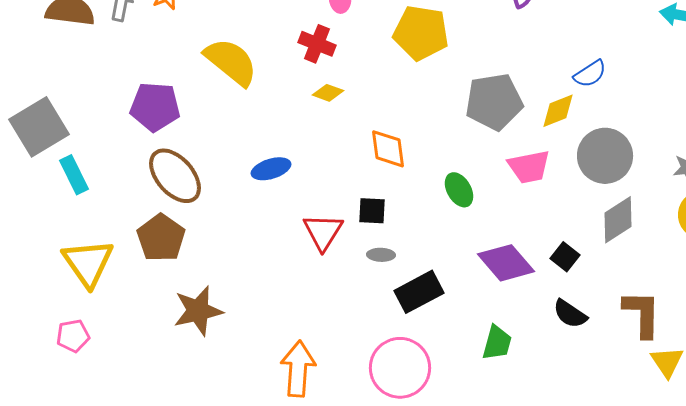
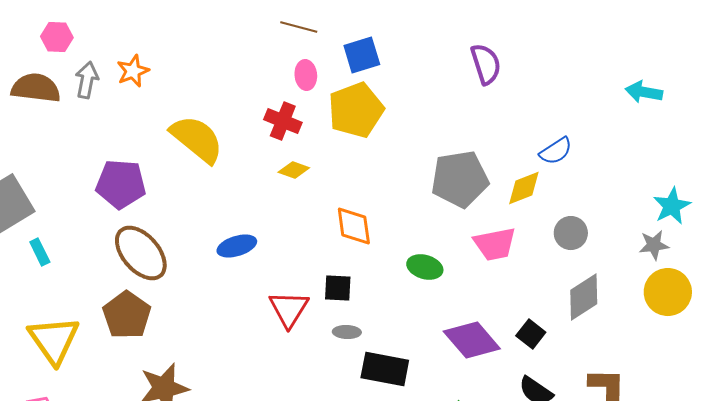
yellow pentagon: (421, 33) -> (356, 110), moved, turned -30
gray circle: (605, 156) -> (571, 233), size x0.6
cyan rectangle: (74, 175) -> (40, 252), size x0.7
green ellipse: (459, 190) -> (425, 267), turned -44
black rectangle: (419, 292) -> (385, 369), turned 39

